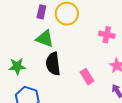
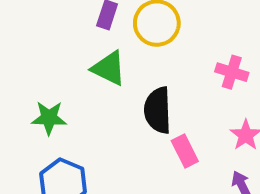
black semicircle: (53, 64) -> (158, 110), moved

